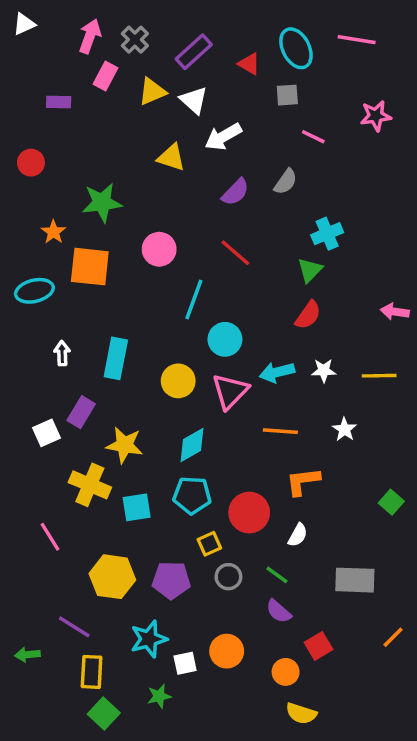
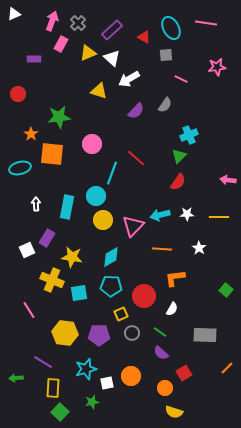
red line: (235, 253) -> (136, 158), moved
cyan circle: (225, 339) -> (96, 196), moved

